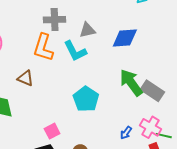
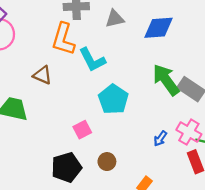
cyan L-shape: (75, 51) -> (92, 60), moved
pink square: (52, 131) -> (82, 130), moved

